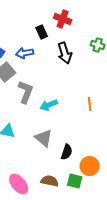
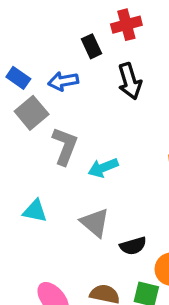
red cross: (63, 19) -> (126, 25), turned -36
black semicircle: (67, 152) -> (133, 246), turned 56

